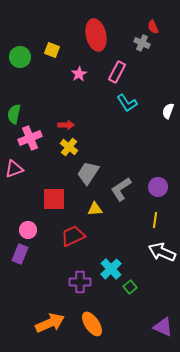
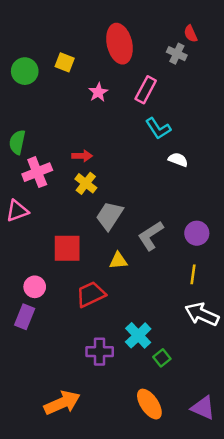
white semicircle: (168, 111) -> (178, 160), moved, turned 91
orange ellipse: (92, 324) -> (149, 404), moved

